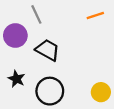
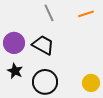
gray line: (36, 14) -> (49, 13), moved
purple circle: (15, 36) -> (14, 43), moved

